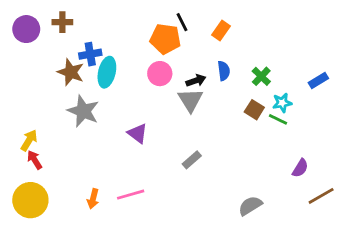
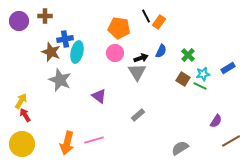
black line: (182, 22) -> (146, 16), moved
blue semicircle: (224, 71) -> (161, 51), turned 32
blue rectangle: (318, 81) -> (228, 68), moved
orange arrow: (93, 199) -> (67, 143), size x1.6

